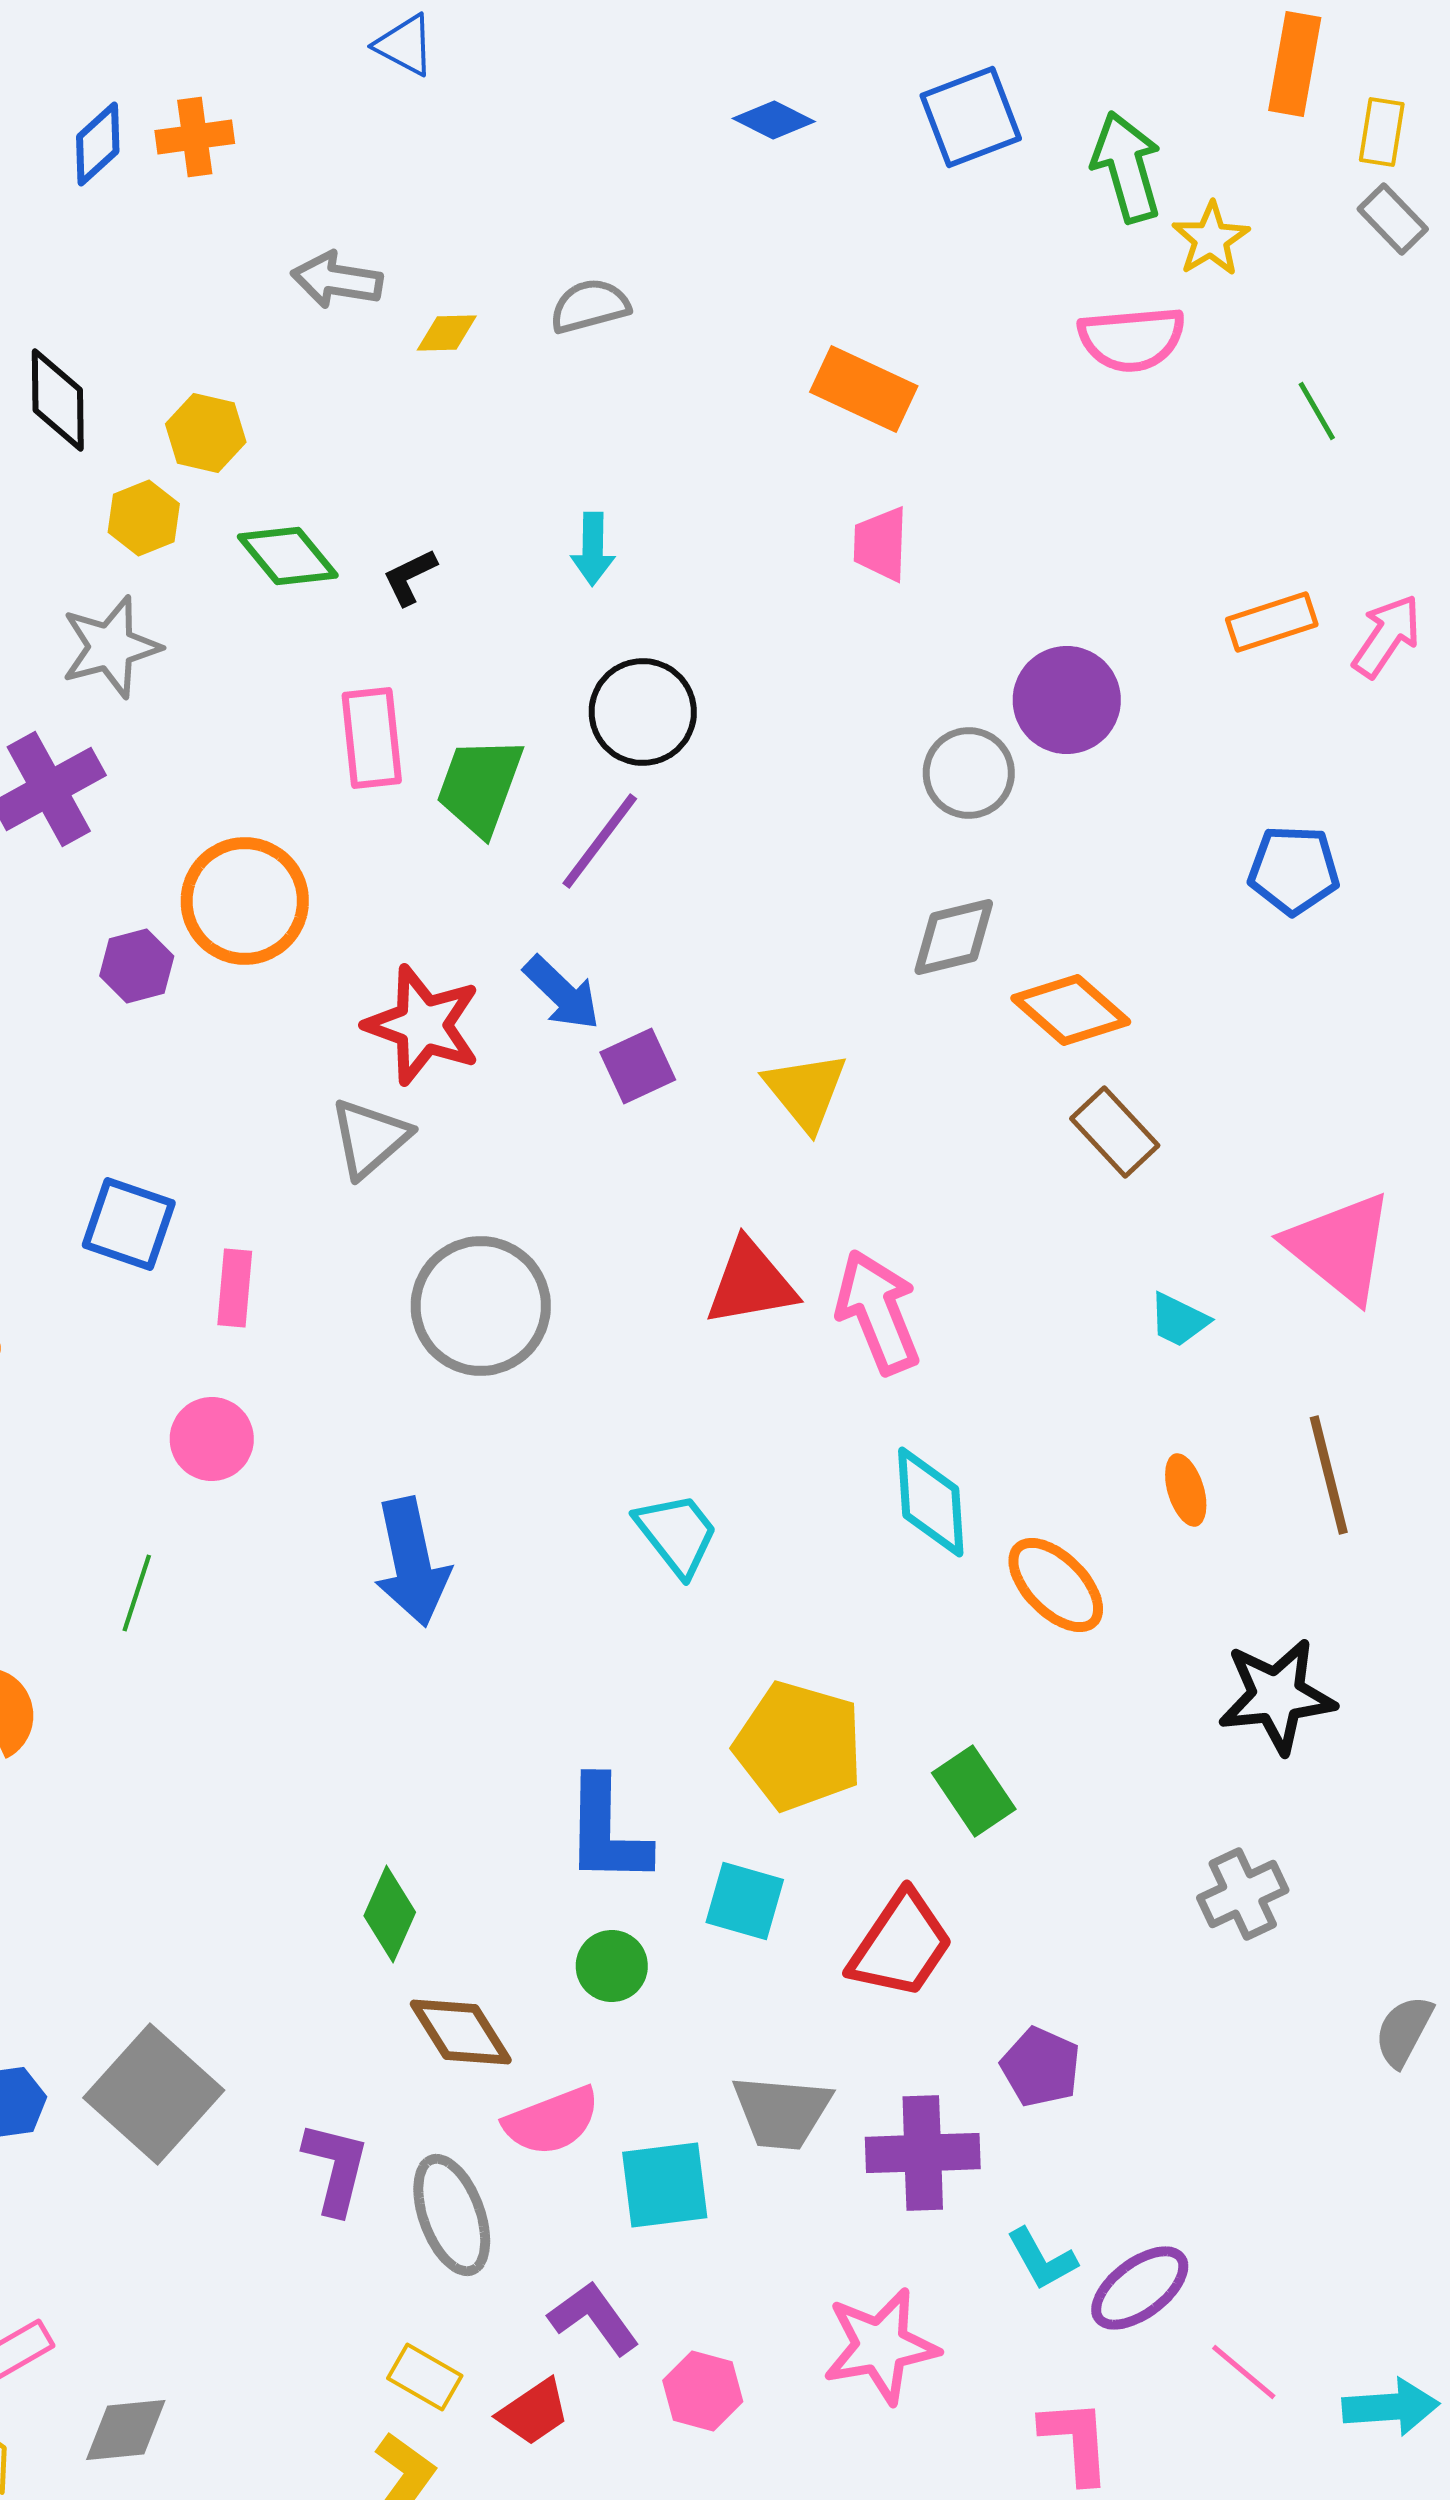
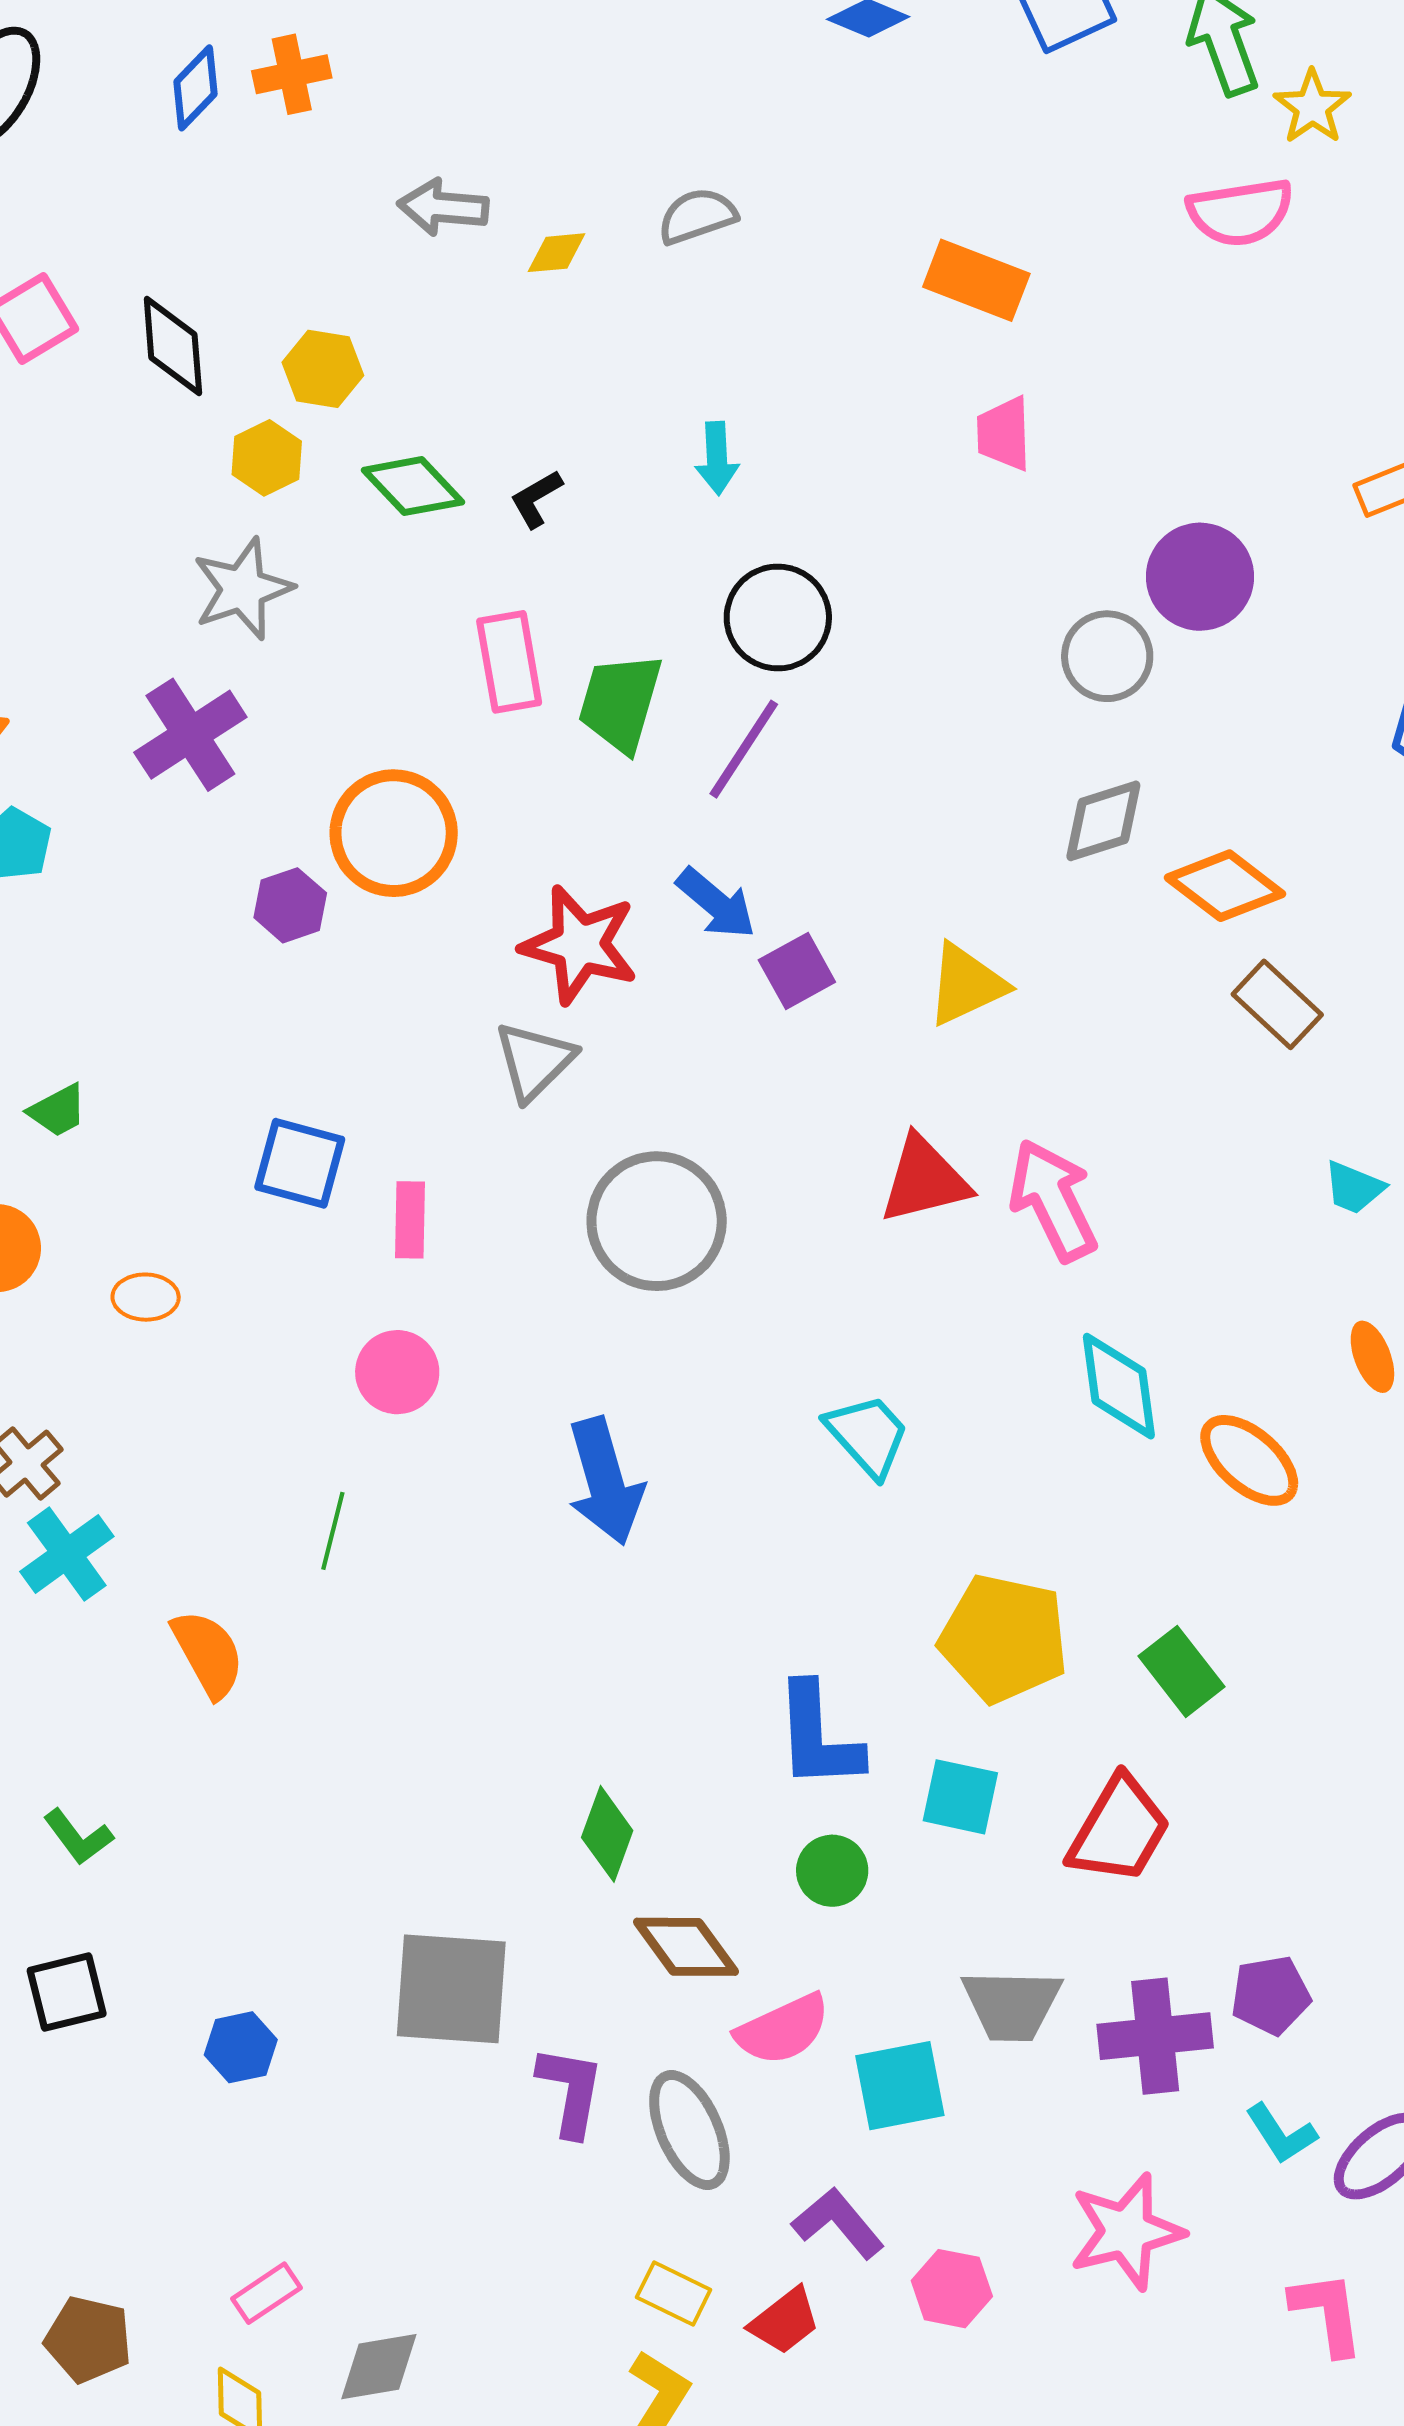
yellow triangle: (806, 1091) -> (966, 985), turned 48
purple pentagon: (1041, 2067) -> (1271, 1995), moved, turned -30
gray square: (154, 2094) -> (451, 1989), moved, turned -34

